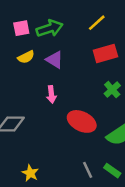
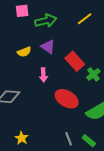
pink square: (21, 28) -> (22, 11), moved
red rectangle: (105, 54) -> (75, 61), moved, turned 60
yellow semicircle: (26, 57) -> (24, 52), moved

